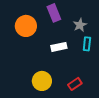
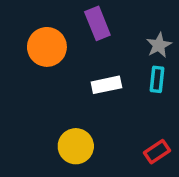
gray star: (80, 25) -> (159, 45), moved
red rectangle: (75, 84) -> (157, 152), moved

